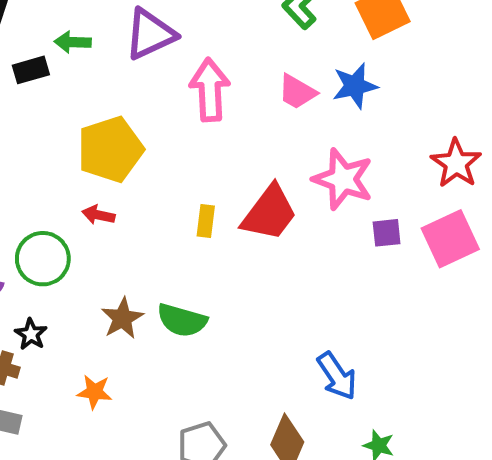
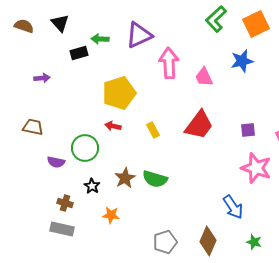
pink trapezoid: (297, 92) -> (204, 77), moved, turned 35
pink star: (343, 179) -> (256, 168), moved
yellow rectangle: (206, 221) -> (153, 130), moved, turned -35
purple square: (387, 233) -> (248, 130), moved
black star: (31, 334) -> (92, 186), moved

